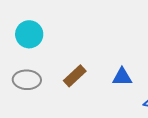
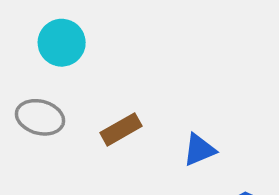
blue triangle: (122, 77) -> (199, 150), turned -35

